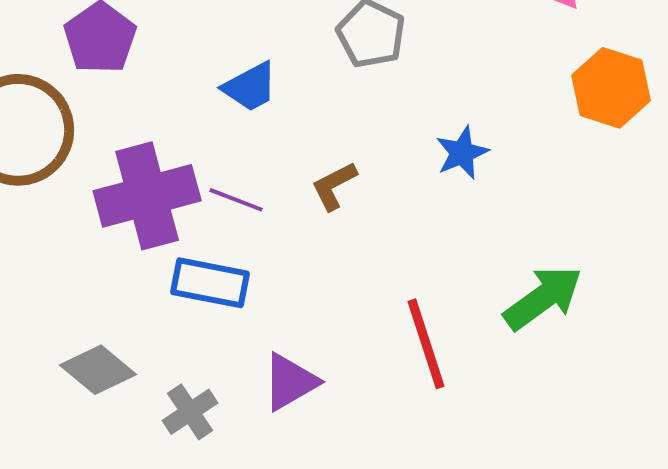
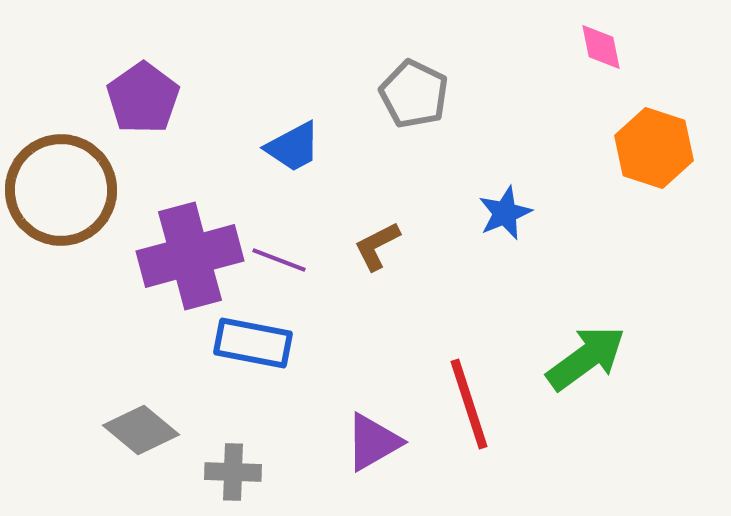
purple triangle: (290, 382) -> (373, 442), moved
gray cross: (190, 412) -> (233, 472), turned 36

